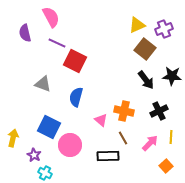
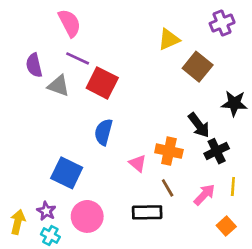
yellow triangle: (137, 25) -> (169, 39), moved
purple cross: (164, 29) -> (222, 23), moved
purple semicircle: (25, 33) -> (34, 65), moved
black arrow: (146, 80) -> (199, 125), moved
gray triangle: (43, 84) -> (59, 86), moved
yellow arrow: (13, 138) -> (18, 222), moved
pink circle: (70, 145) -> (87, 216), moved
cyan cross: (45, 173) -> (50, 236), moved

